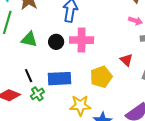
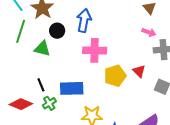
black circle: (56, 42) -> (57, 31), moved
yellow pentagon: (101, 77) -> (115, 76), moved

